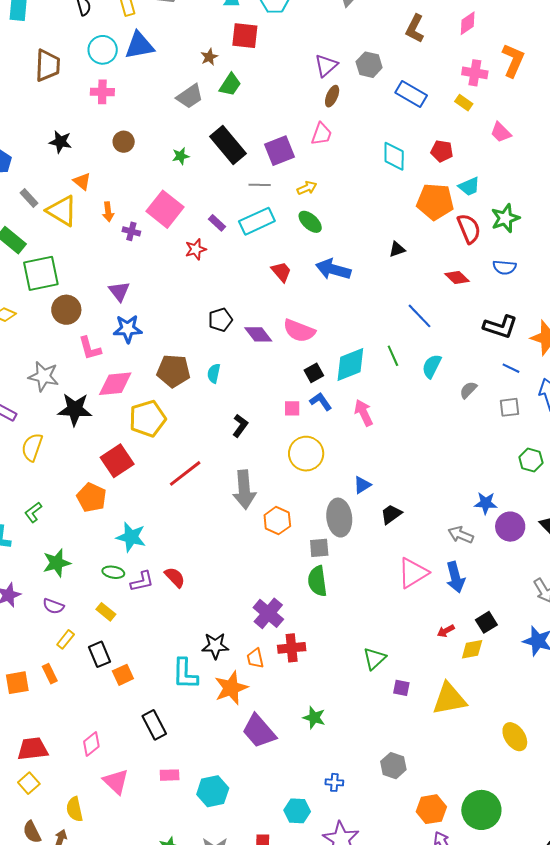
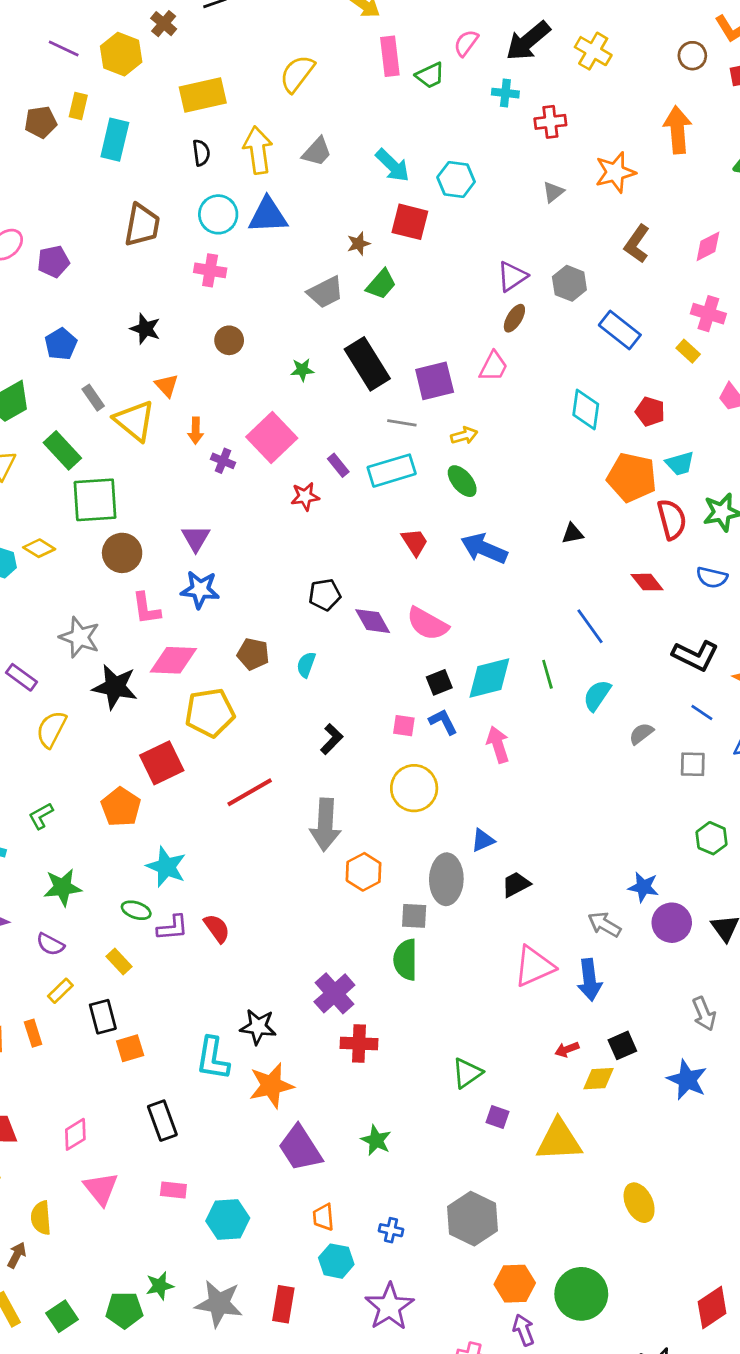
brown pentagon: (173, 371) -> (253, 654), size x0.7
orange trapezoid: (255, 658) -> (323, 1217), moved
gray hexagon: (393, 766) -> (473, 1219), size x1.5

